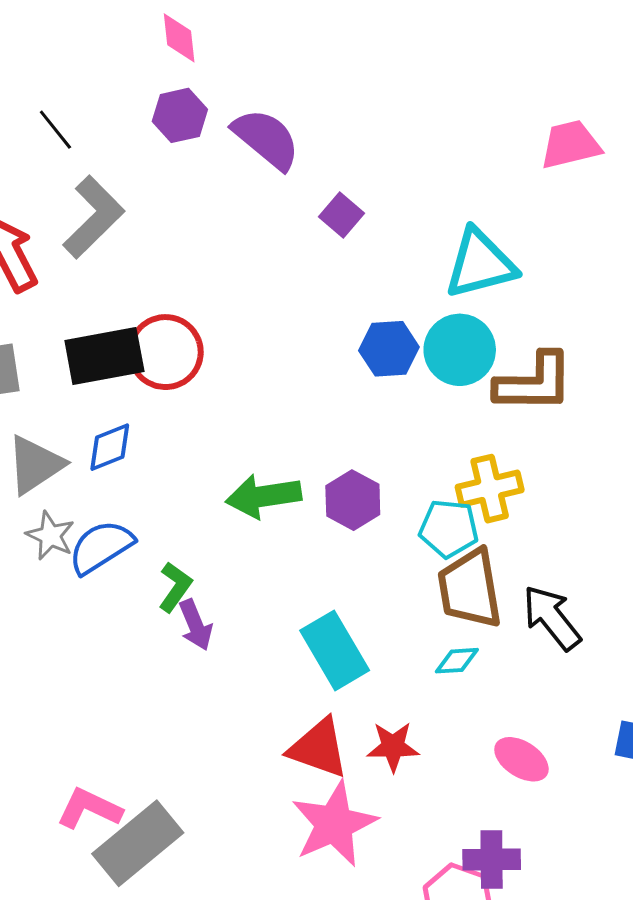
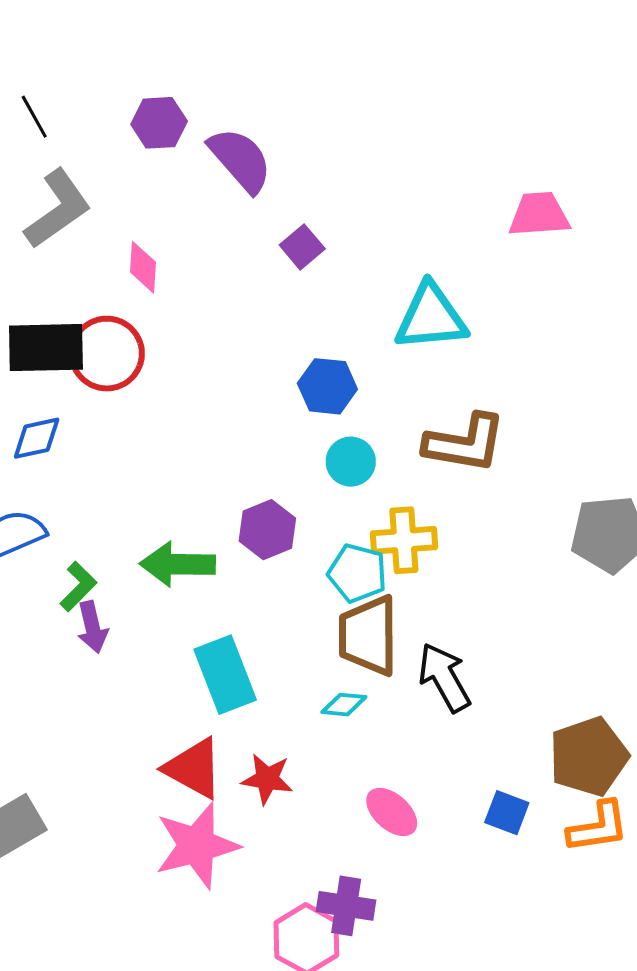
pink diamond: (179, 38) -> (143, 267), moved
cyan circle: (460, 350) -> (351, 462), moved, size x0.7
green arrow: (264, 496) -> (178, 564), moved

